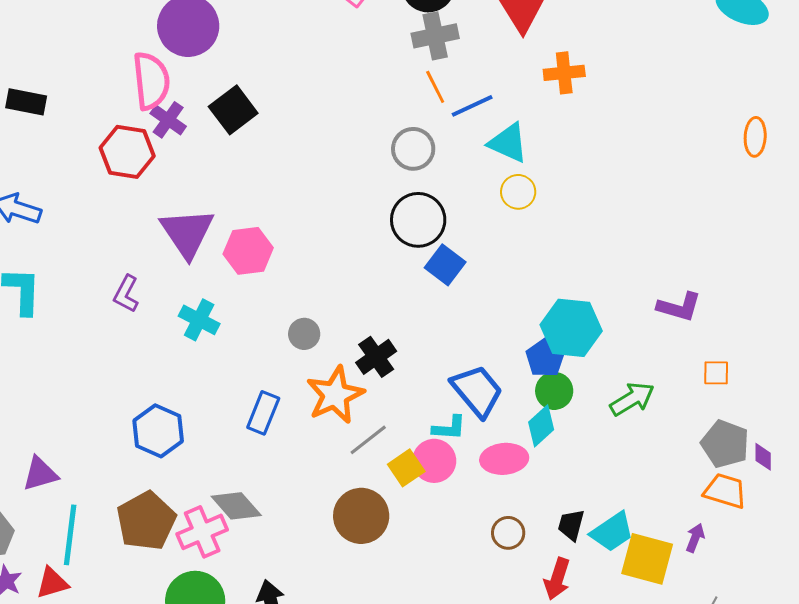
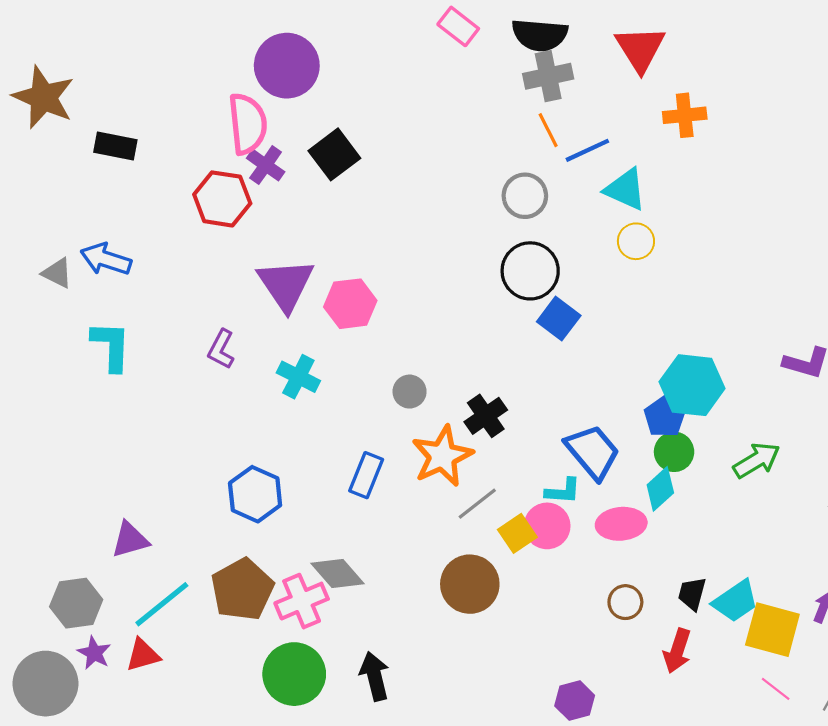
cyan line: (70, 535) -> (162, 604), turned 44

